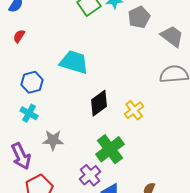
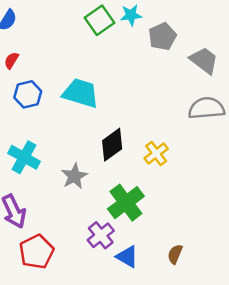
blue hexagon: (32, 82) -> (28, 94), moved
cyan cross: (29, 113) -> (24, 157), size x1.4
gray star: (53, 140) -> (74, 176), moved, turned -30

